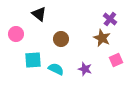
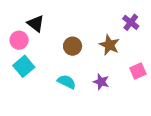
black triangle: (39, 14) -> (36, 24), moved
brown star: (102, 38) -> (109, 45), moved
cyan square: (33, 60) -> (24, 66), moved, turned -36

